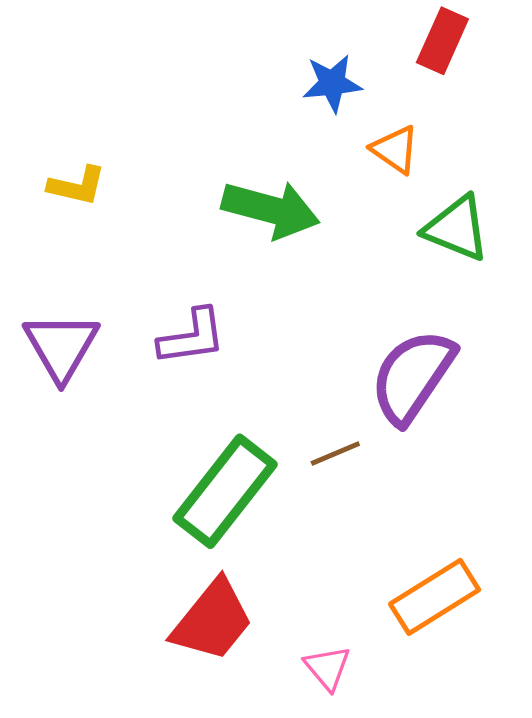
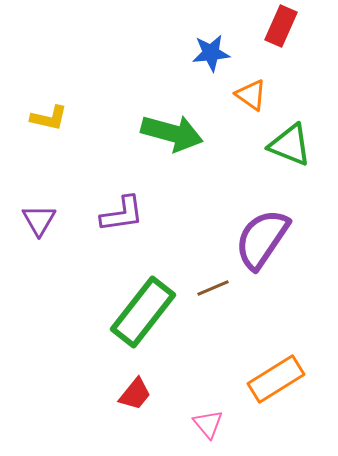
purple triangle: (61, 346) -> (39, 220), size x0.7
red trapezoid: (212, 620) -> (135, 394), size x0.6

